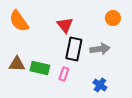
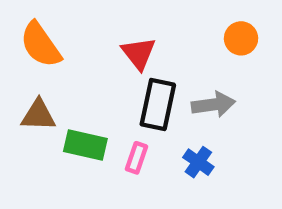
brown triangle: (17, 64) -> (38, 115), moved
blue cross: (100, 85) -> (198, 162), moved

